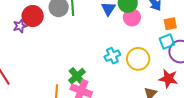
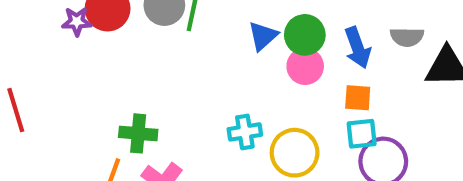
orange square: (170, 24) -> (358, 98), moved
green cross: (77, 76) -> (138, 133), moved, turned 30

